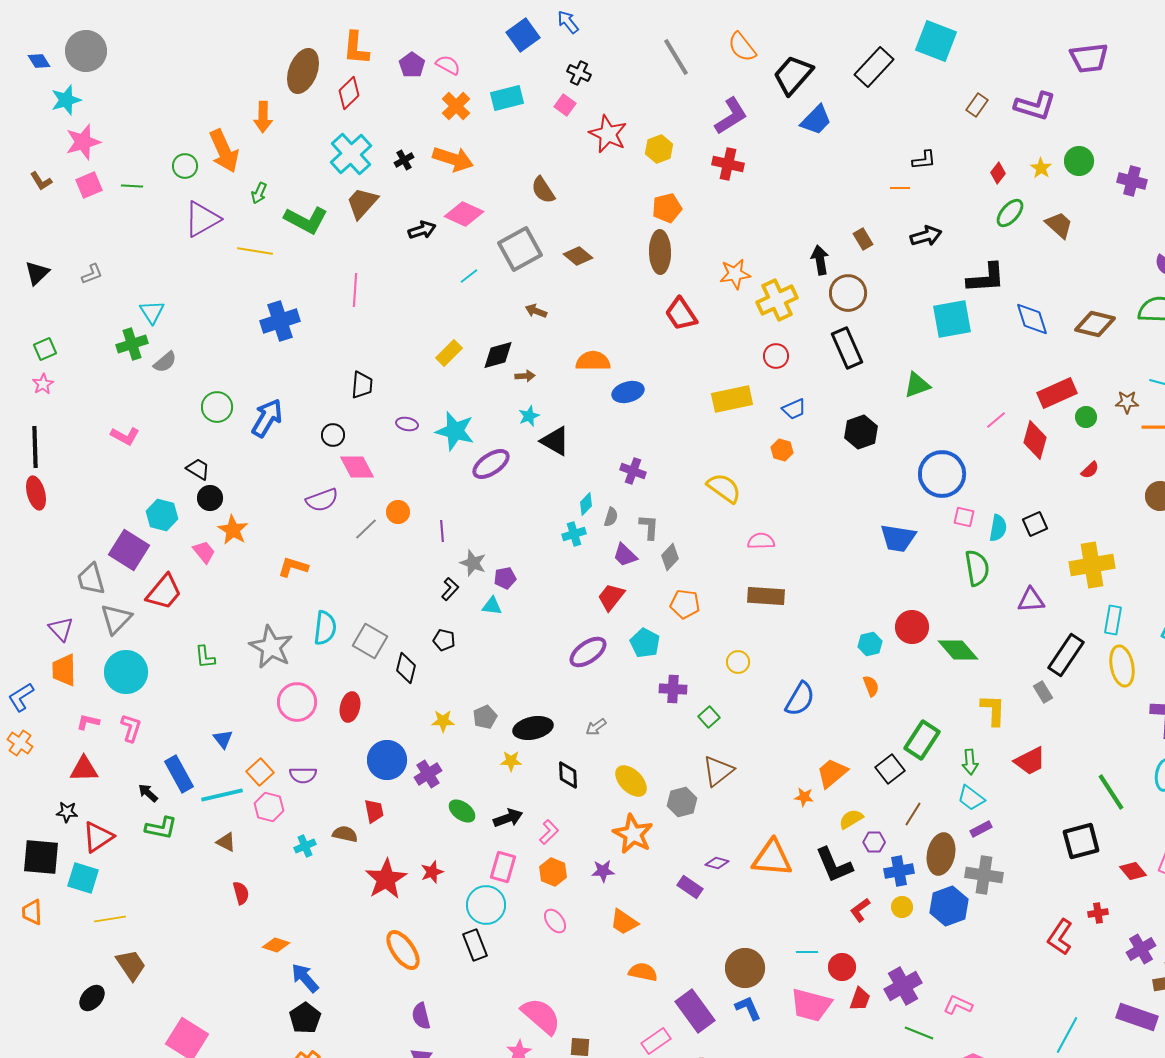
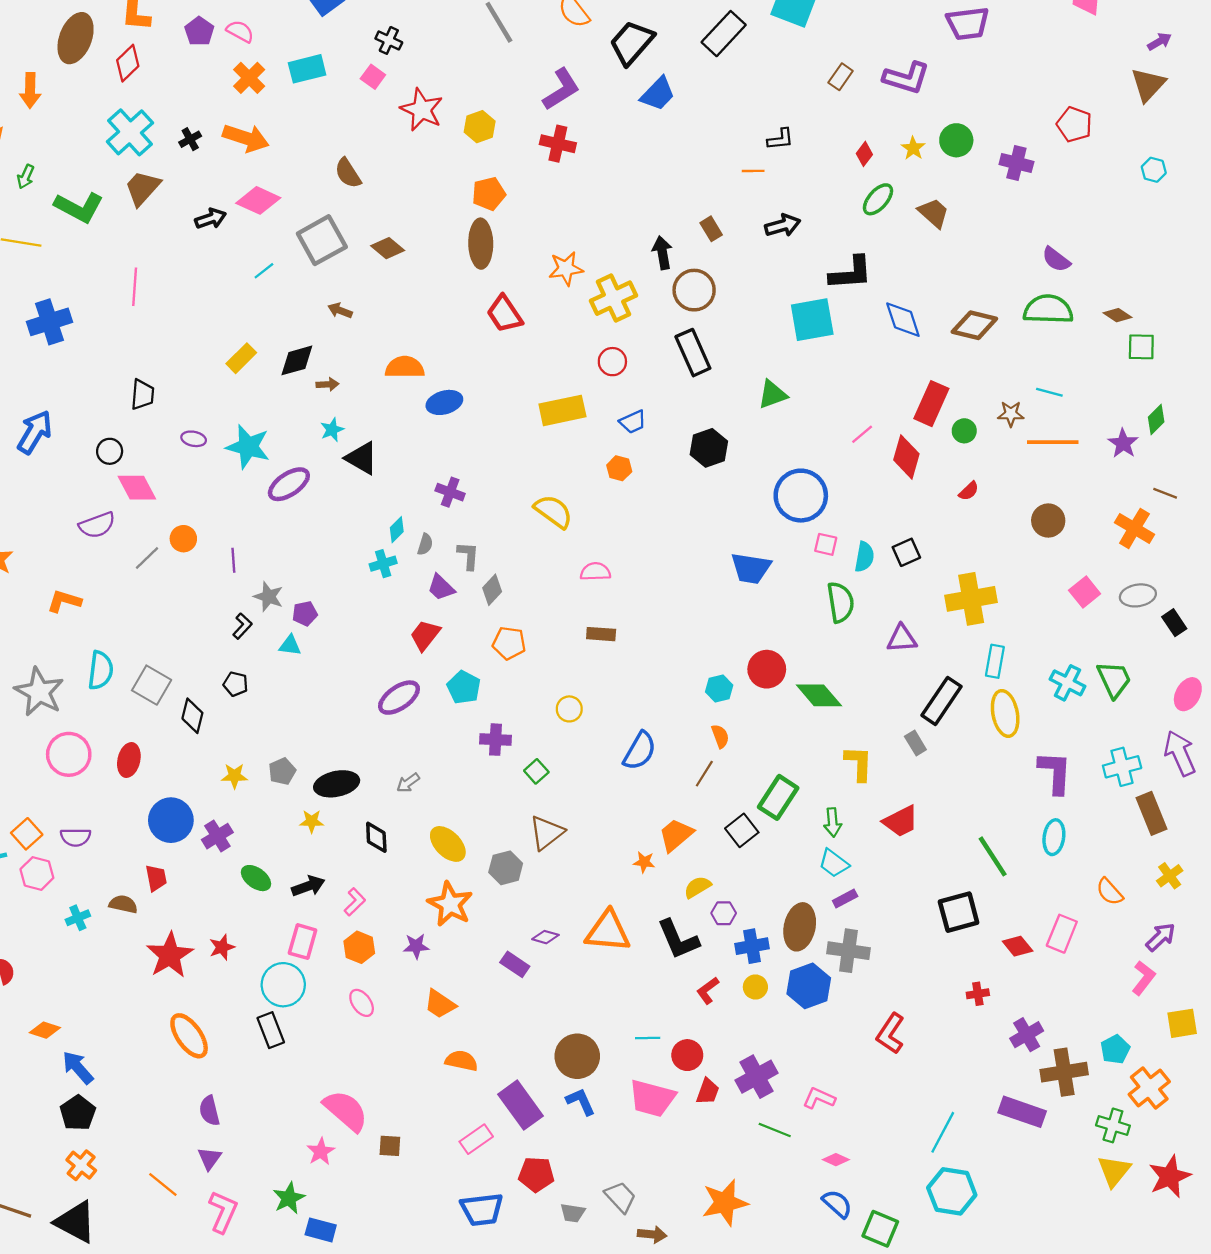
red rectangle: (1057, 393) -> (931, 404), turned -42
brown rectangle: (766, 596) -> (601, 634), size x0.7
brown line: (913, 814) -> (704, 774), moved
red L-shape: (1060, 937) -> (890, 1034), moved

